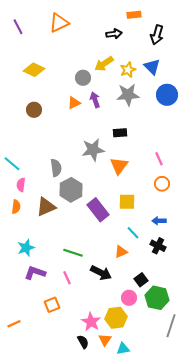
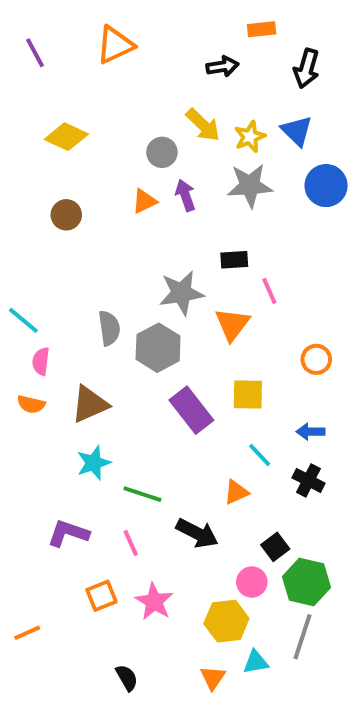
yellow arrow: (104, 64) -> (203, 125), turned -102
pink line: (159, 159) -> (269, 291), moved
gray hexagon: (71, 190) -> (158, 348), moved
orange semicircle: (16, 207) -> (31, 404), turned 96
cyan star: (26, 248) -> (94, 463), moved
pink star: (91, 322) -> (154, 602), moved
gray line: (171, 326) -> (303, 637), moved
orange triangle: (105, 340) -> (213, 678), moved
black semicircle: (83, 342) -> (127, 678), moved
cyan triangle: (123, 349) -> (256, 662), moved

